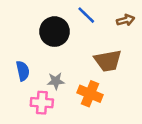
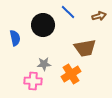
blue semicircle: (23, 71) -> (15, 38), moved
orange cross: (90, 94) -> (71, 74), turned 36

